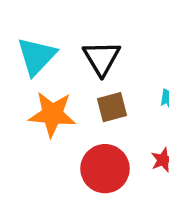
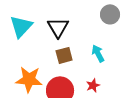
orange star: (52, 114) -> (29, 79), moved

